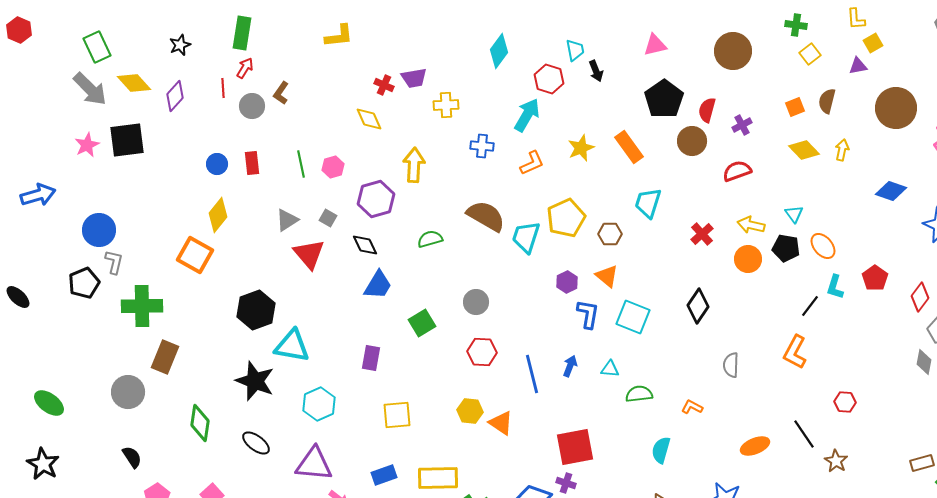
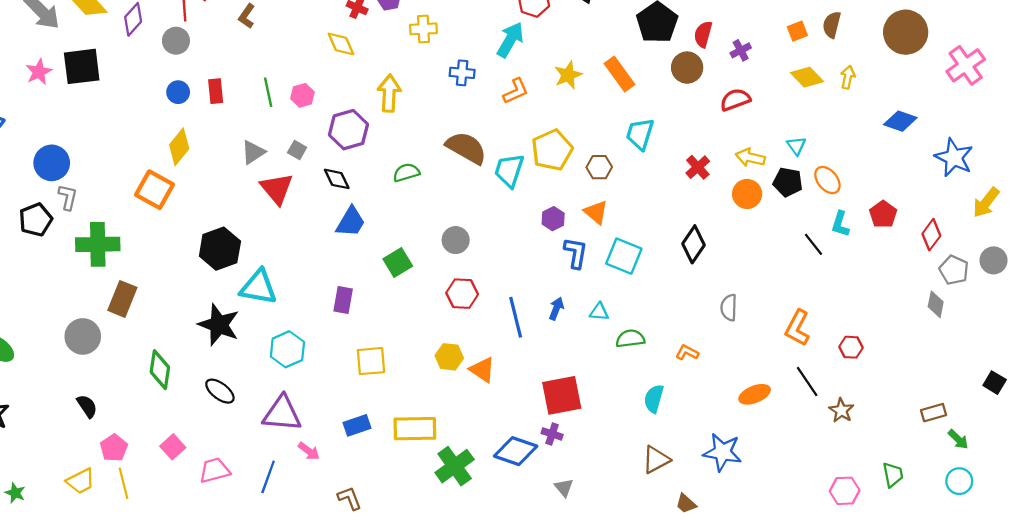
gray circle: (252, 106) -> (176, 41), moved
black line: (810, 306) -> (814, 244), turned -75
orange L-shape: (795, 352) -> (797, 328), moved

